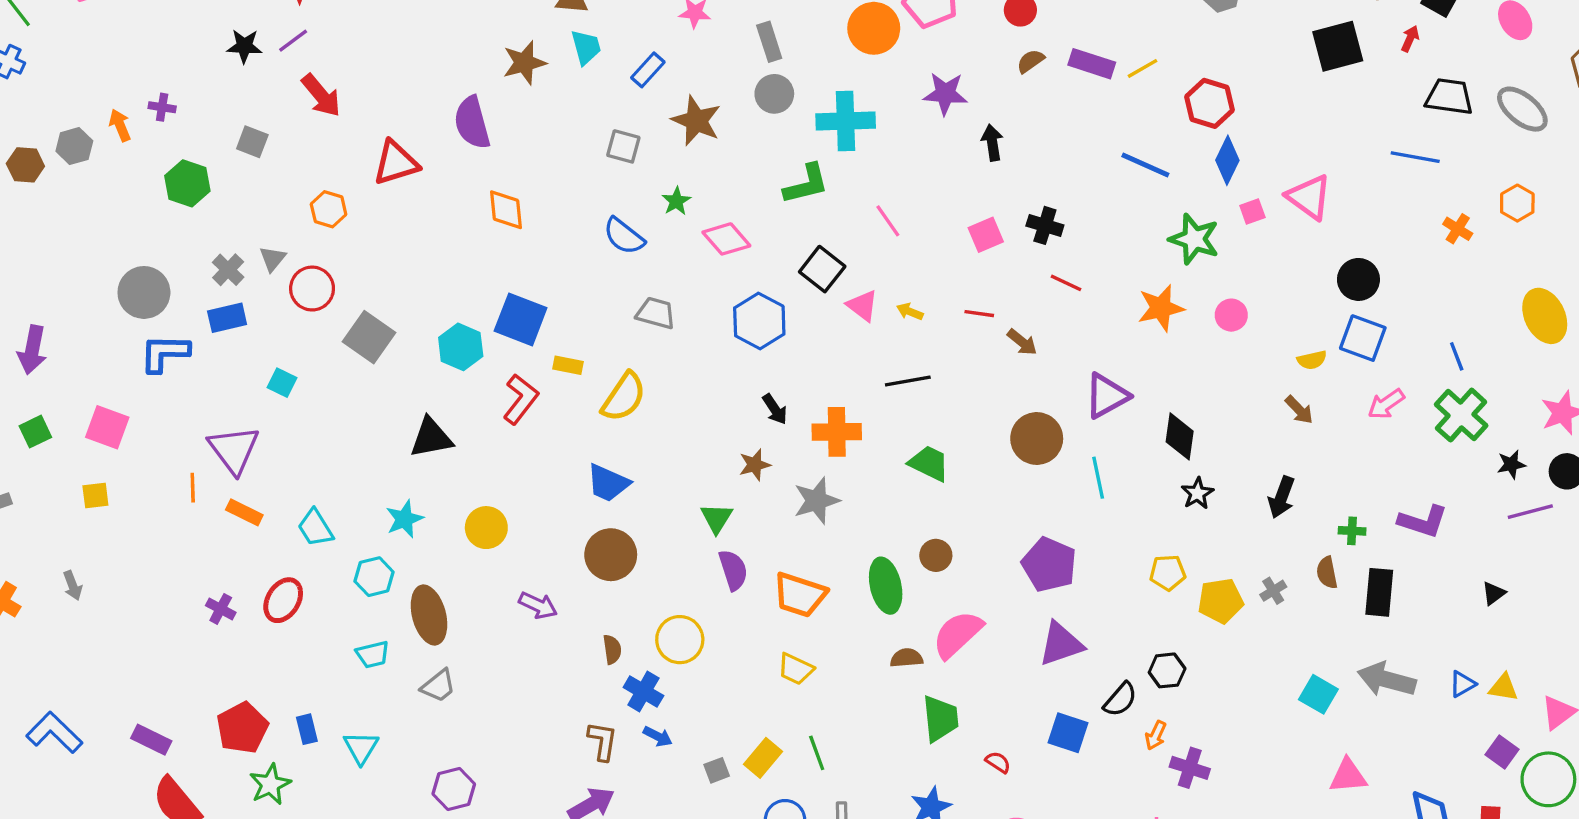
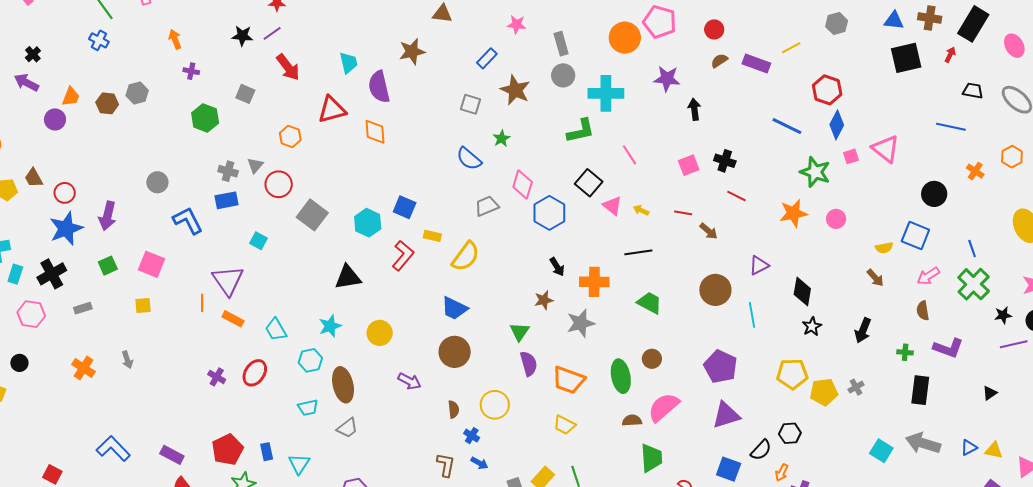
cyan trapezoid: (586, 47) -> (348, 63), moved
yellow line: (1143, 68) -> (791, 48), moved
black trapezoid: (1449, 97) -> (973, 91), size x0.7
orange arrow: (120, 125) -> (175, 39), moved
orange diamond: (506, 210) -> (375, 132), moved
pink diamond: (726, 239) -> (523, 184), moved, turned 56
gray cross: (228, 270) -> (228, 171), turned -30
black circle: (1358, 279) -> (934, 194), moved
gray circle: (144, 292) -> (157, 182), moved, size x0.7
gray trapezoid: (656, 313) -> (487, 206), turned -40
blue square: (521, 319) -> (405, 207), size x0.7
blue L-shape: (165, 353) -> (188, 221), turned 60
purple triangle: (1107, 396) -> (759, 265), size x0.7
yellow pentagon: (1168, 573) -> (792, 374), size x1.4
brown semicircle: (1327, 573) -> (923, 311), moved
blue cross: (643, 691) -> (472, 436), size x0.7

